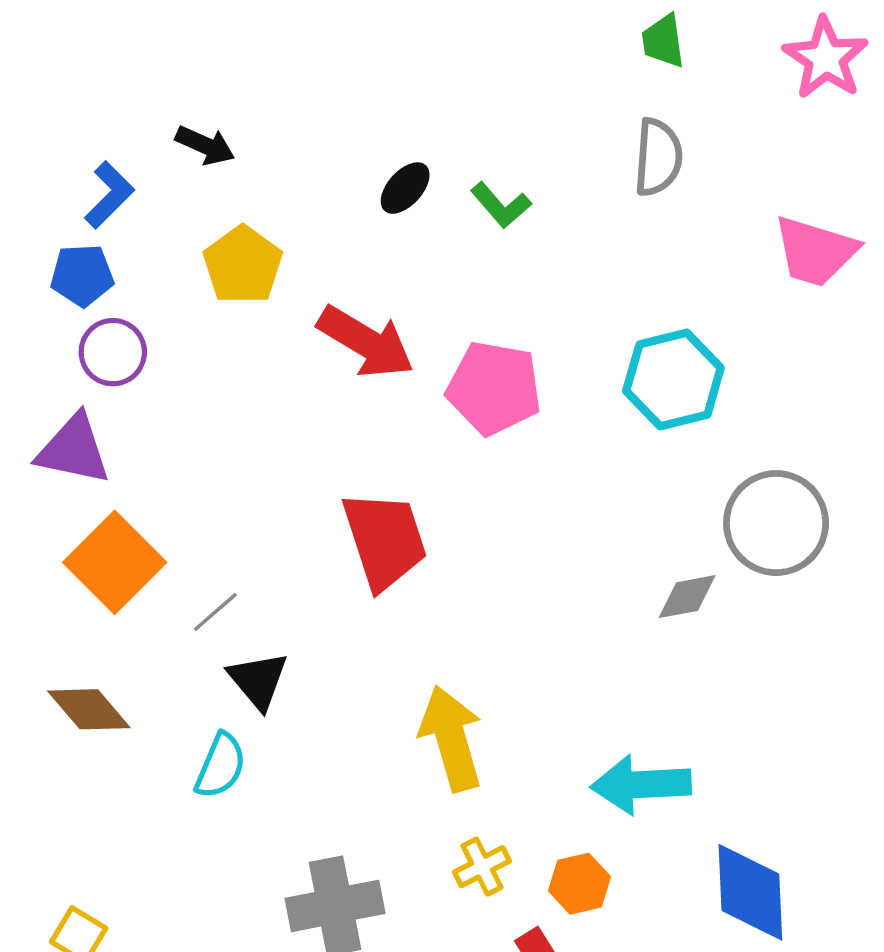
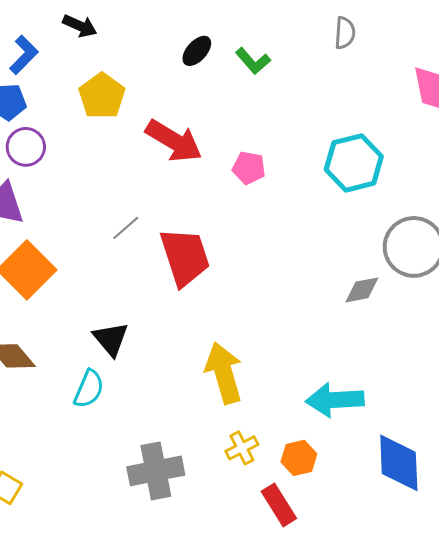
gray semicircle: (658, 157) -> (345, 33), size x0.7
pink pentagon: (494, 388) -> (249, 168), size x0.6
gray line: (215, 612) -> (126, 228), moved

